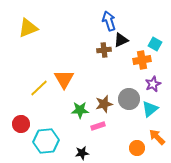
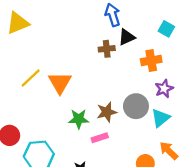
cyan square: (155, 44) -> (166, 29), moved
yellow line: (39, 88) -> (31, 78), moved

